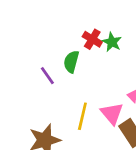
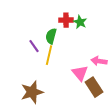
red cross: (92, 39) -> (66, 20), turned -32
yellow line: (82, 116) -> (49, 55), moved

